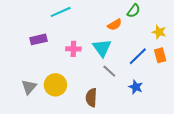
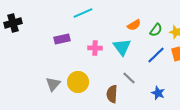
green semicircle: (134, 11) -> (156, 30), moved
gray line: (109, 71) -> (129, 78), moved
blue star: (136, 87) -> (158, 93), moved

